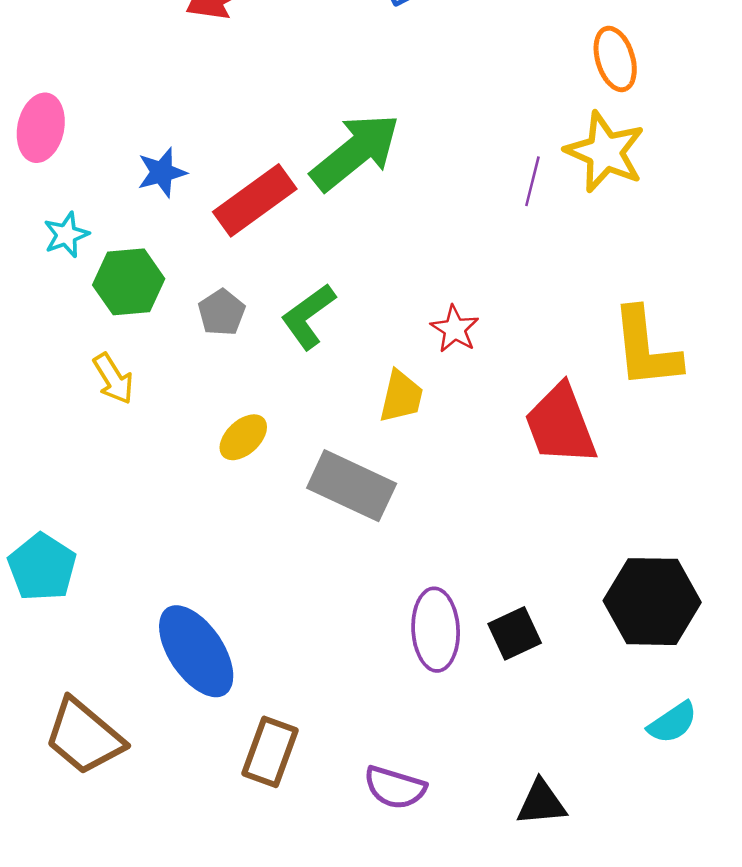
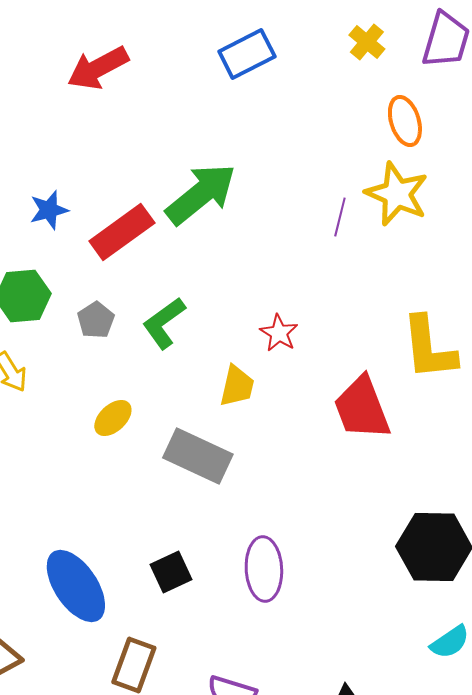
black square: (515, 633) -> (171, 572), moved

